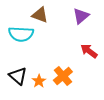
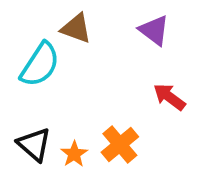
purple triangle: (81, 16) -> (154, 30), turned -42
cyan semicircle: (21, 34) -> (40, 65), turned -60

